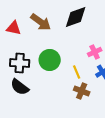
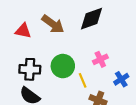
pink cross: (95, 52) -> (100, 59), moved
yellow line: (77, 72) -> (83, 80), moved

